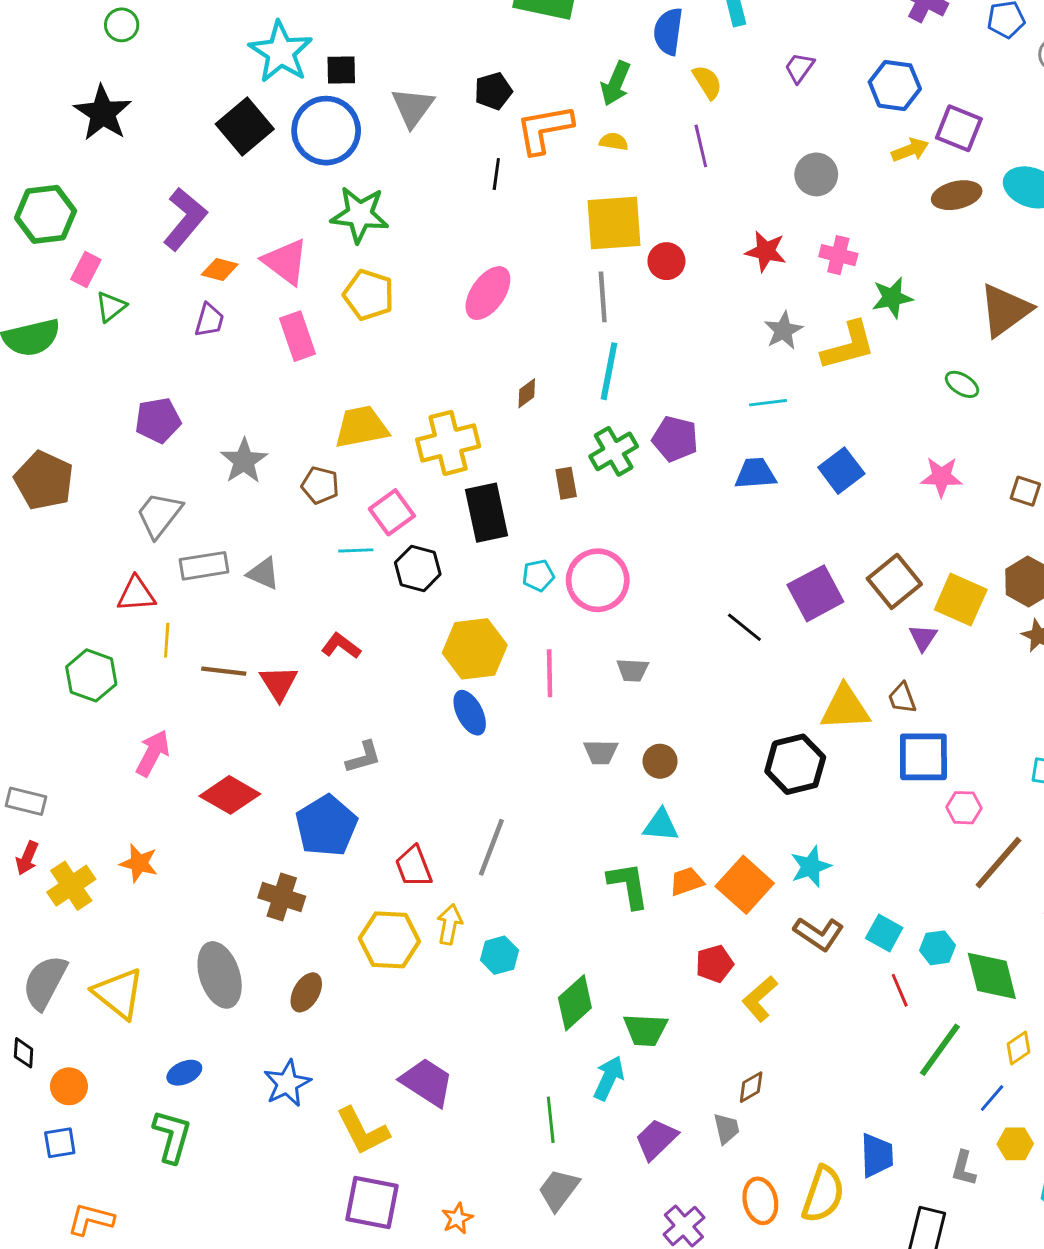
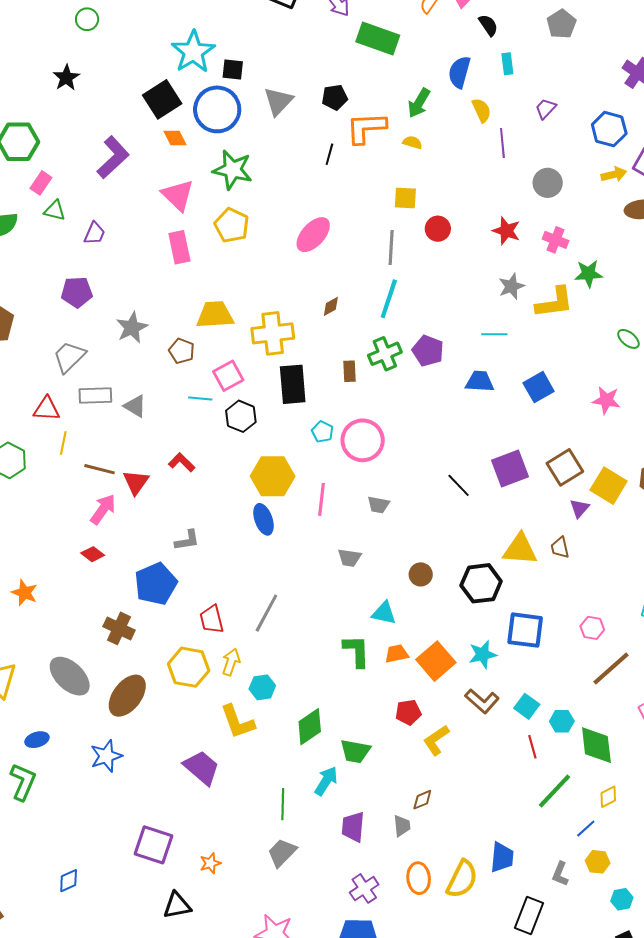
black star: (103, 113) -> (66, 78), size x0.7
purple line: (701, 146) -> (502, 143), moved
yellow square: (614, 223) -> (405, 198), size x0.6
orange diamond: (220, 270) -> (175, 138), moved, turned 40
green triangle: (111, 307) -> (55, 211), turned 45
purple trapezoid: (209, 320) -> (95, 233), moved
cyan pentagon: (538, 575) -> (322, 432), turned 30
pink arrow: (153, 753) -> (103, 509), moved
blue square: (923, 757) -> (525, 630), moved
brown circle: (660, 761) -> (421, 574), moved
red diamond: (230, 795) -> (93, 554), size x0.6
gray ellipse: (220, 975) -> (70, 676), turned -36
brown ellipse: (306, 992) -> (127, 696), size x1.6
yellow L-shape: (363, 1131) -> (237, 722), moved
purple trapezoid: (656, 1139) -> (353, 827), turned -48

